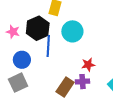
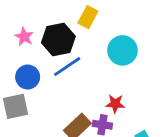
cyan circle: (72, 31) -> (122, 50), moved
blue line: (48, 46) -> (67, 67), turned 40

